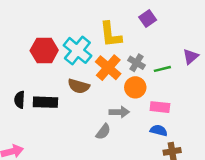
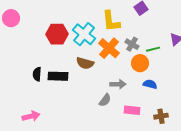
orange circle: (135, 87) -> (140, 63), moved
pink rectangle: (160, 107) -> (132, 110), moved
blue semicircle: (159, 130) -> (150, 84), moved

